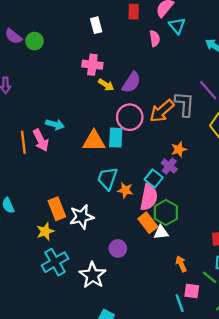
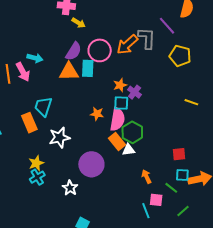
purple semicircle: (131, 82) -> (74, 51), moved
orange star: (179, 149) -> (120, 85), moved
cyan trapezoid: (107, 178) -> (43, 107), moved
cyan square: (154, 178) -> (121, 103), turned -35
orange rectangle: (57, 209) -> (29, 123), moved
yellow star: (45, 231) -> (36, 163), moved
purple circle: (118, 248) -> (91, 164), size x1.6
cyan cross: (55, 262) -> (37, 177), size x0.7
white star: (93, 275) -> (70, 188), size x0.7

